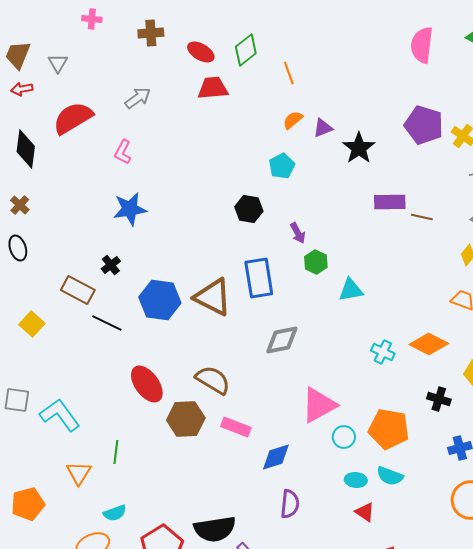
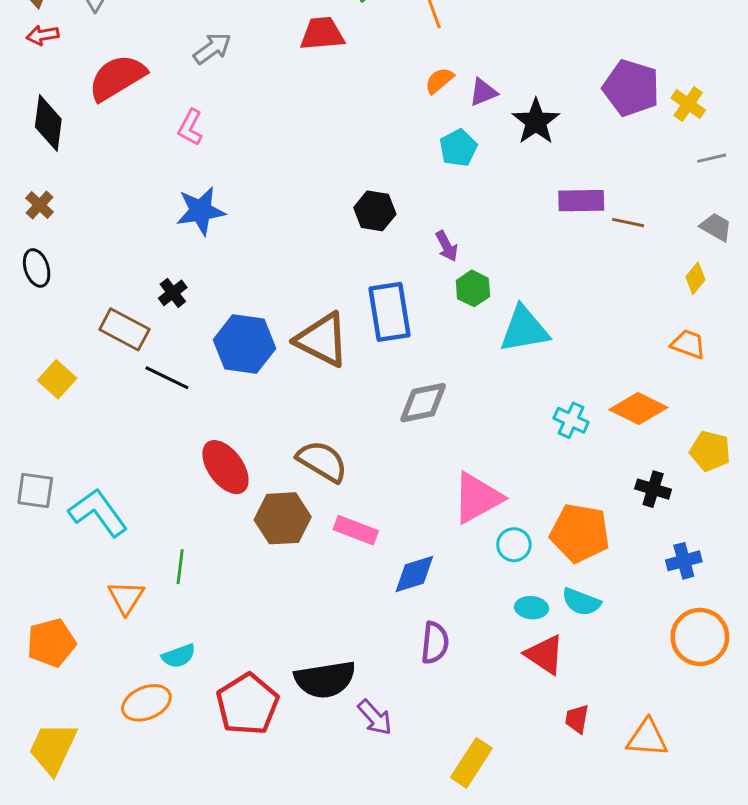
cyan pentagon: (282, 166) -> (458, 148), moved
cyan triangle: (351, 290) -> (524, 329), size x1.4
red triangle: (365, 512) -> (545, 655), size x1.4

